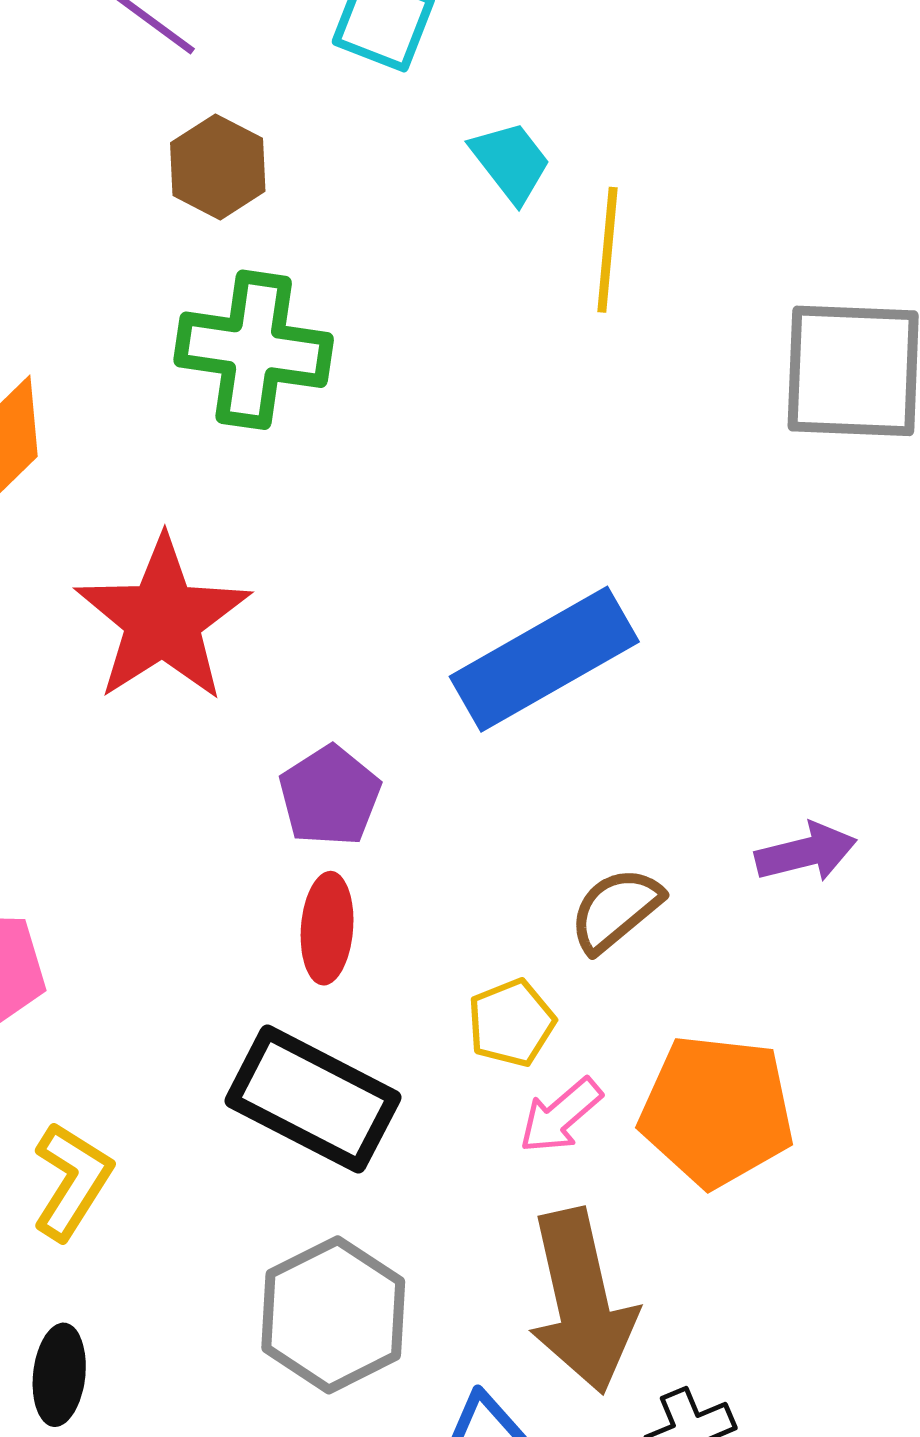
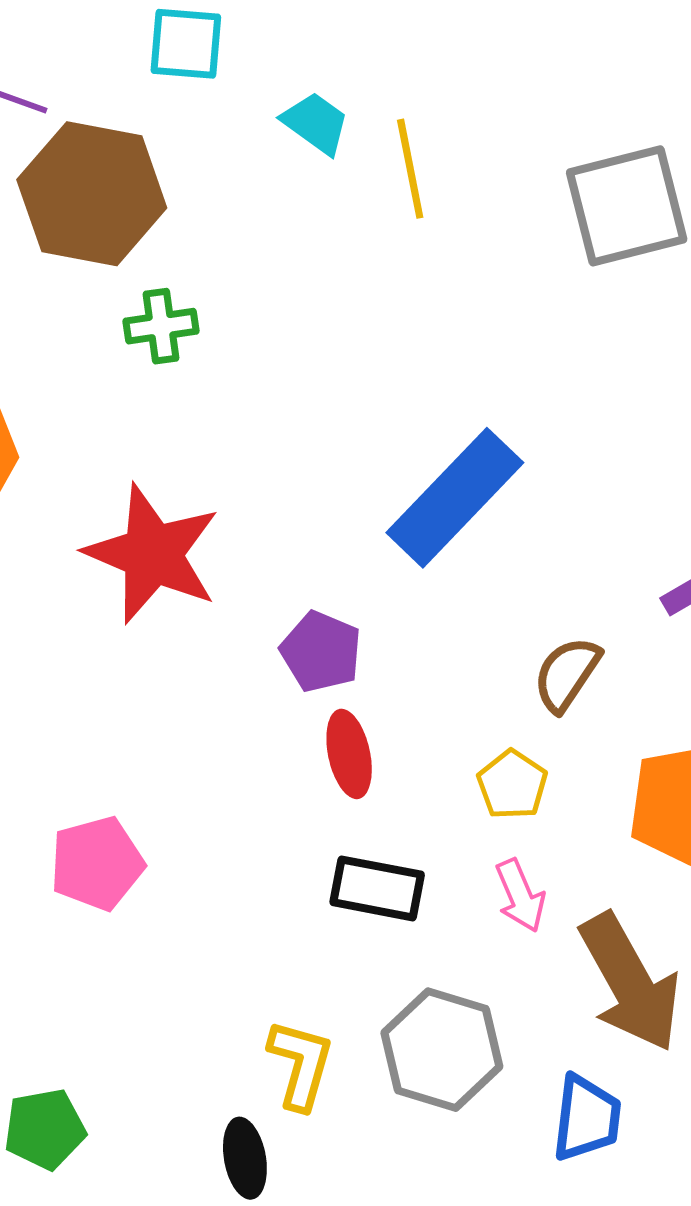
brown hexagon: (218, 167) -> (92, 194), size x1.8
green cross: (254, 350) -> (161, 326), size x0.6
black rectangle: (313, 1099) -> (377, 888), size x0.7
pink arrow: (561, 1116) -> (520, 896), moved, turned -56
yellow L-shape: (72, 1181) -> (301, 1064), moved

